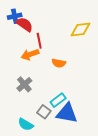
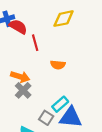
yellow diamond: (80, 29) -> (64, 19), moved
orange arrow: (30, 55) -> (20, 77), moved, turned -138

